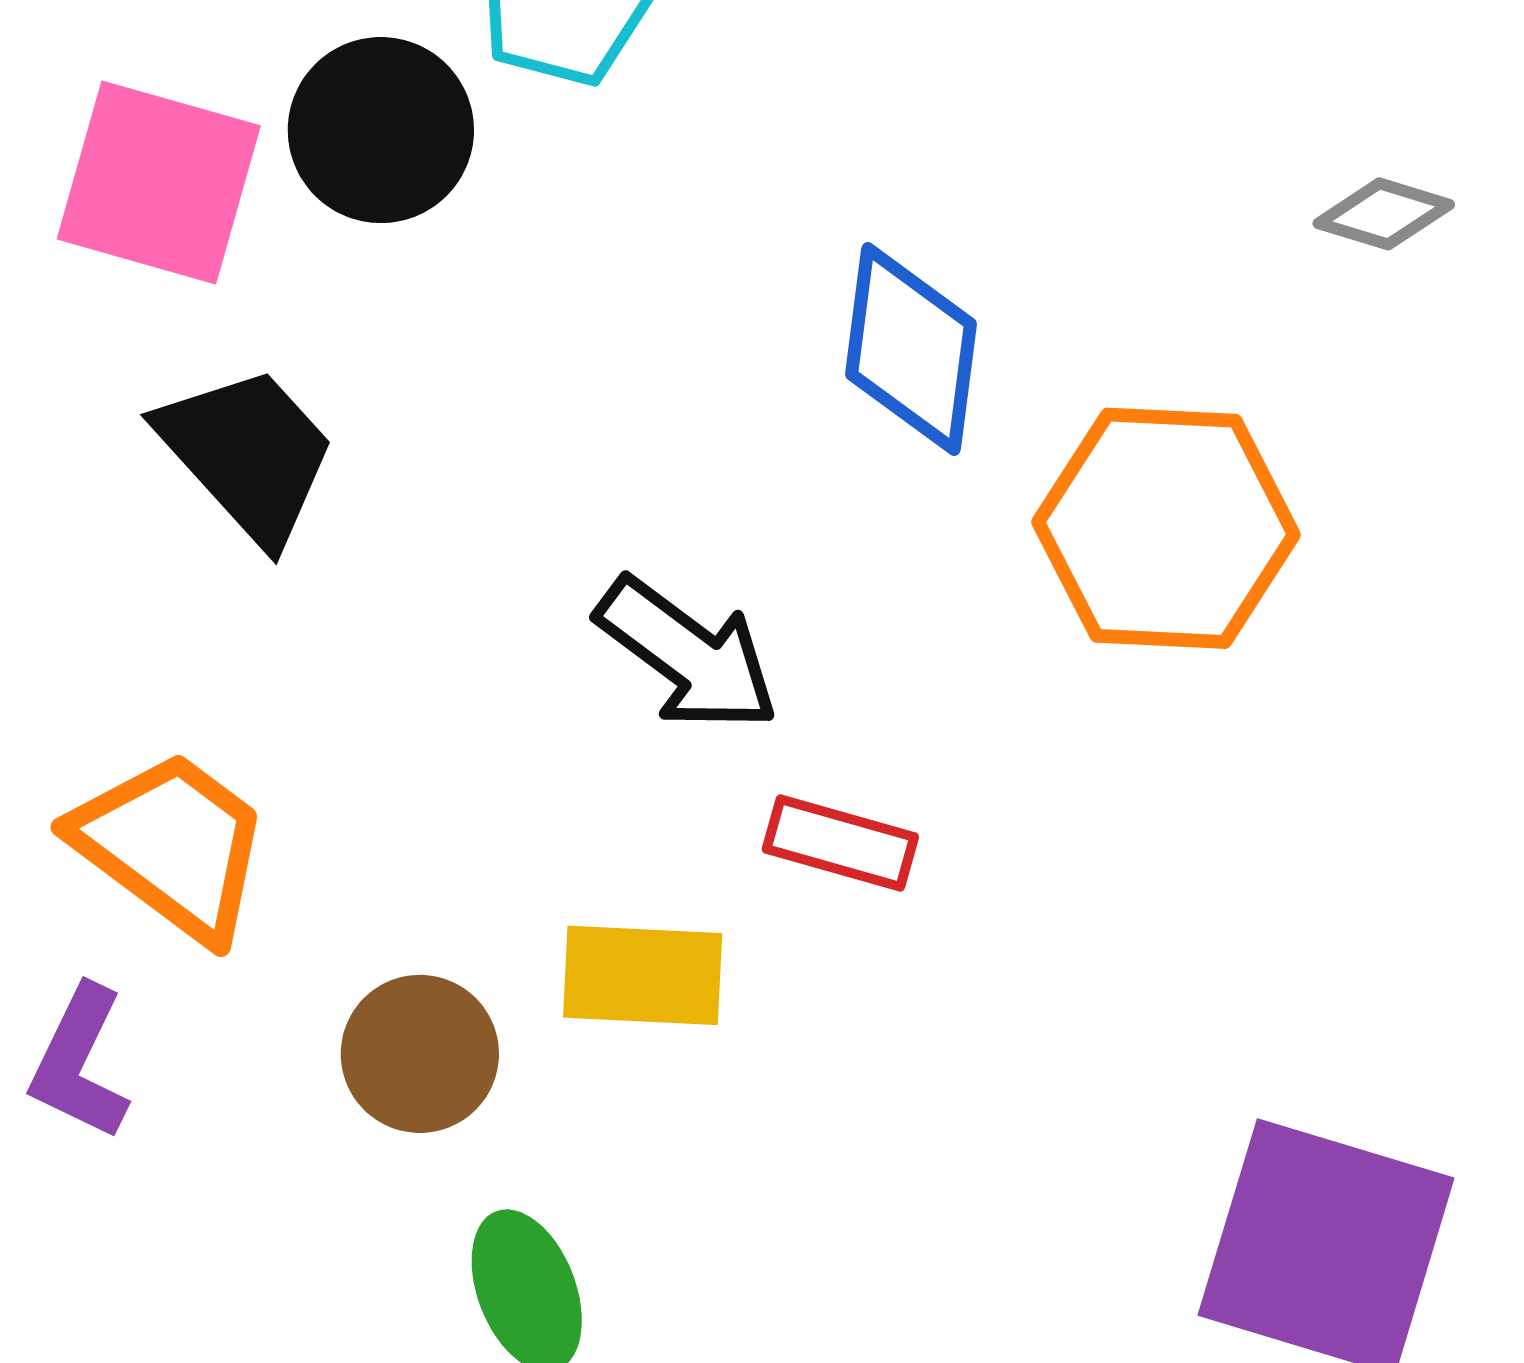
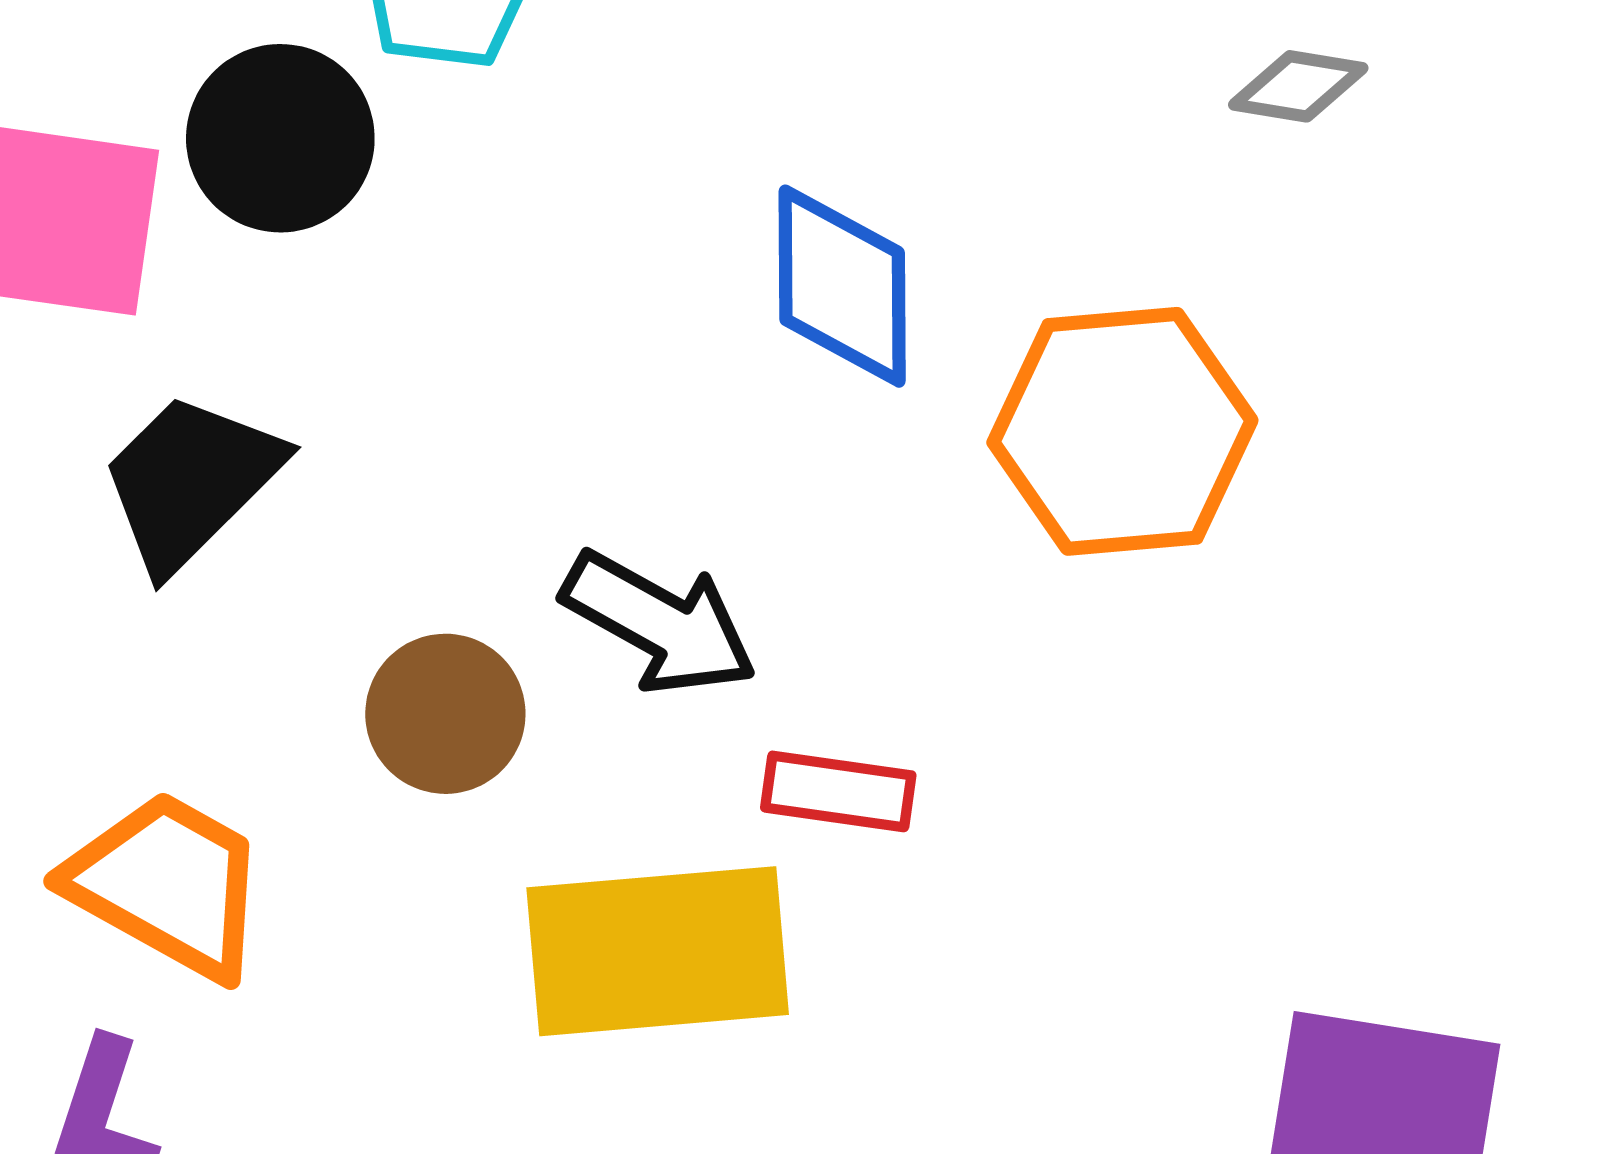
black trapezoid: (248, 454) -> (191, 481), turned -85
yellow rectangle: (643, 975) -> (658, 951), size x1.6
brown circle: (420, 1054) -> (445, 714), moved

